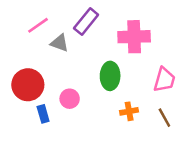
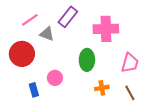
red circle: (28, 85) -> (22, 54), moved

